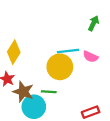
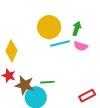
green arrow: (94, 23) -> (77, 28), moved
yellow circle: (60, 67) -> (49, 27), moved

